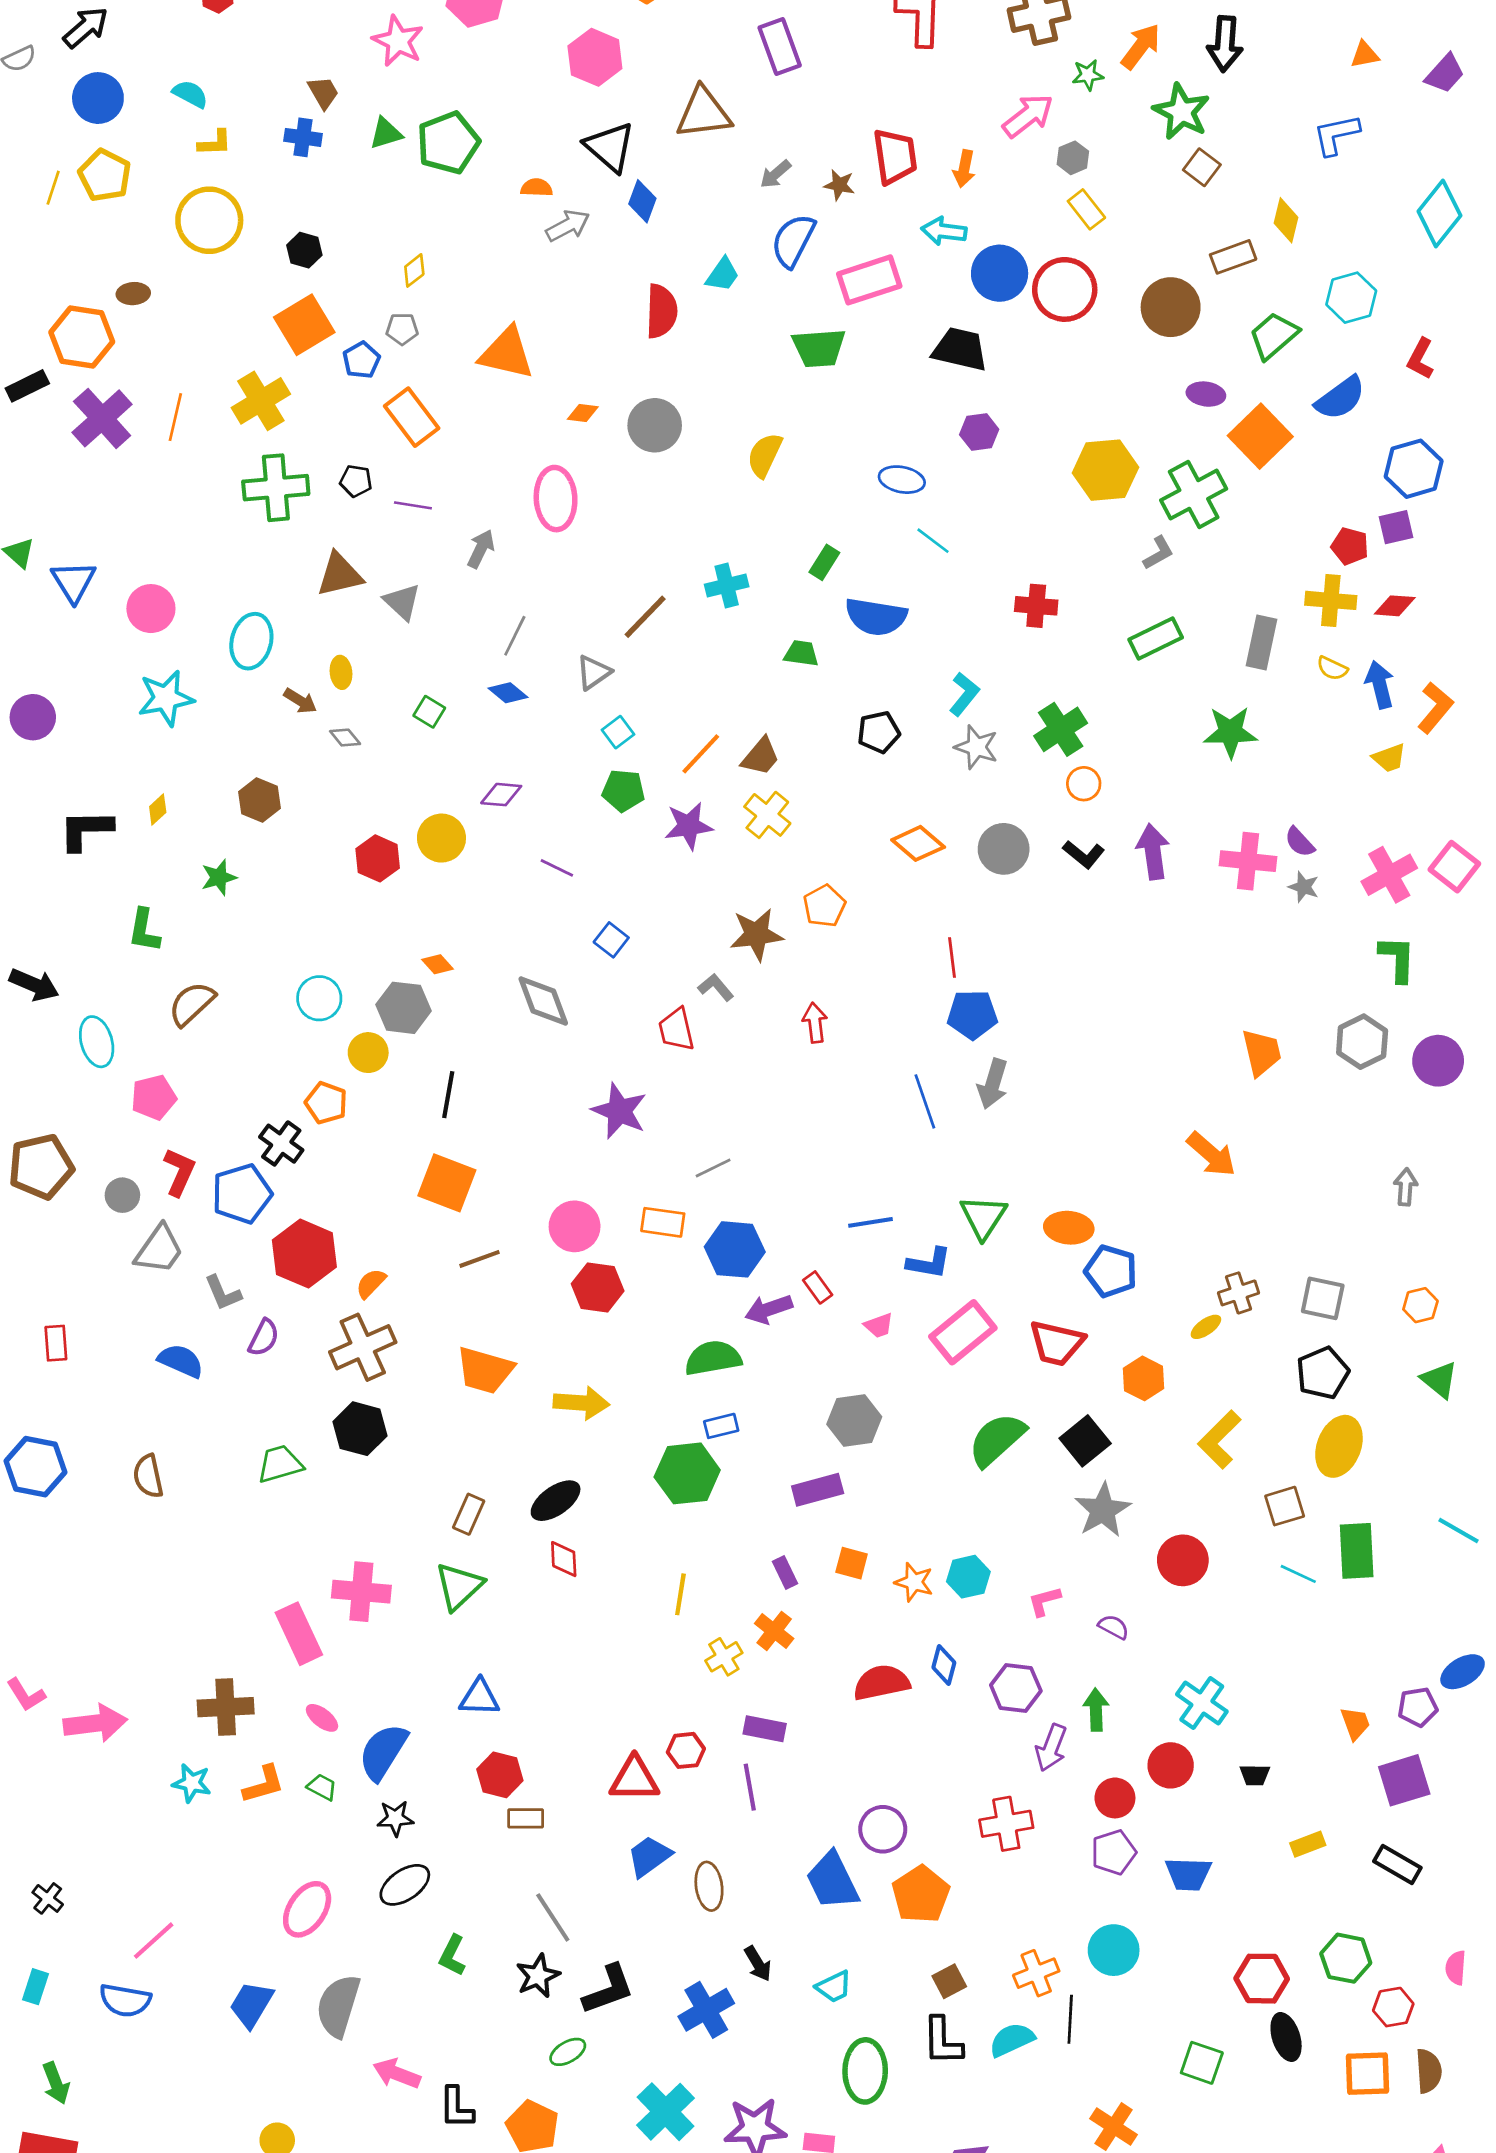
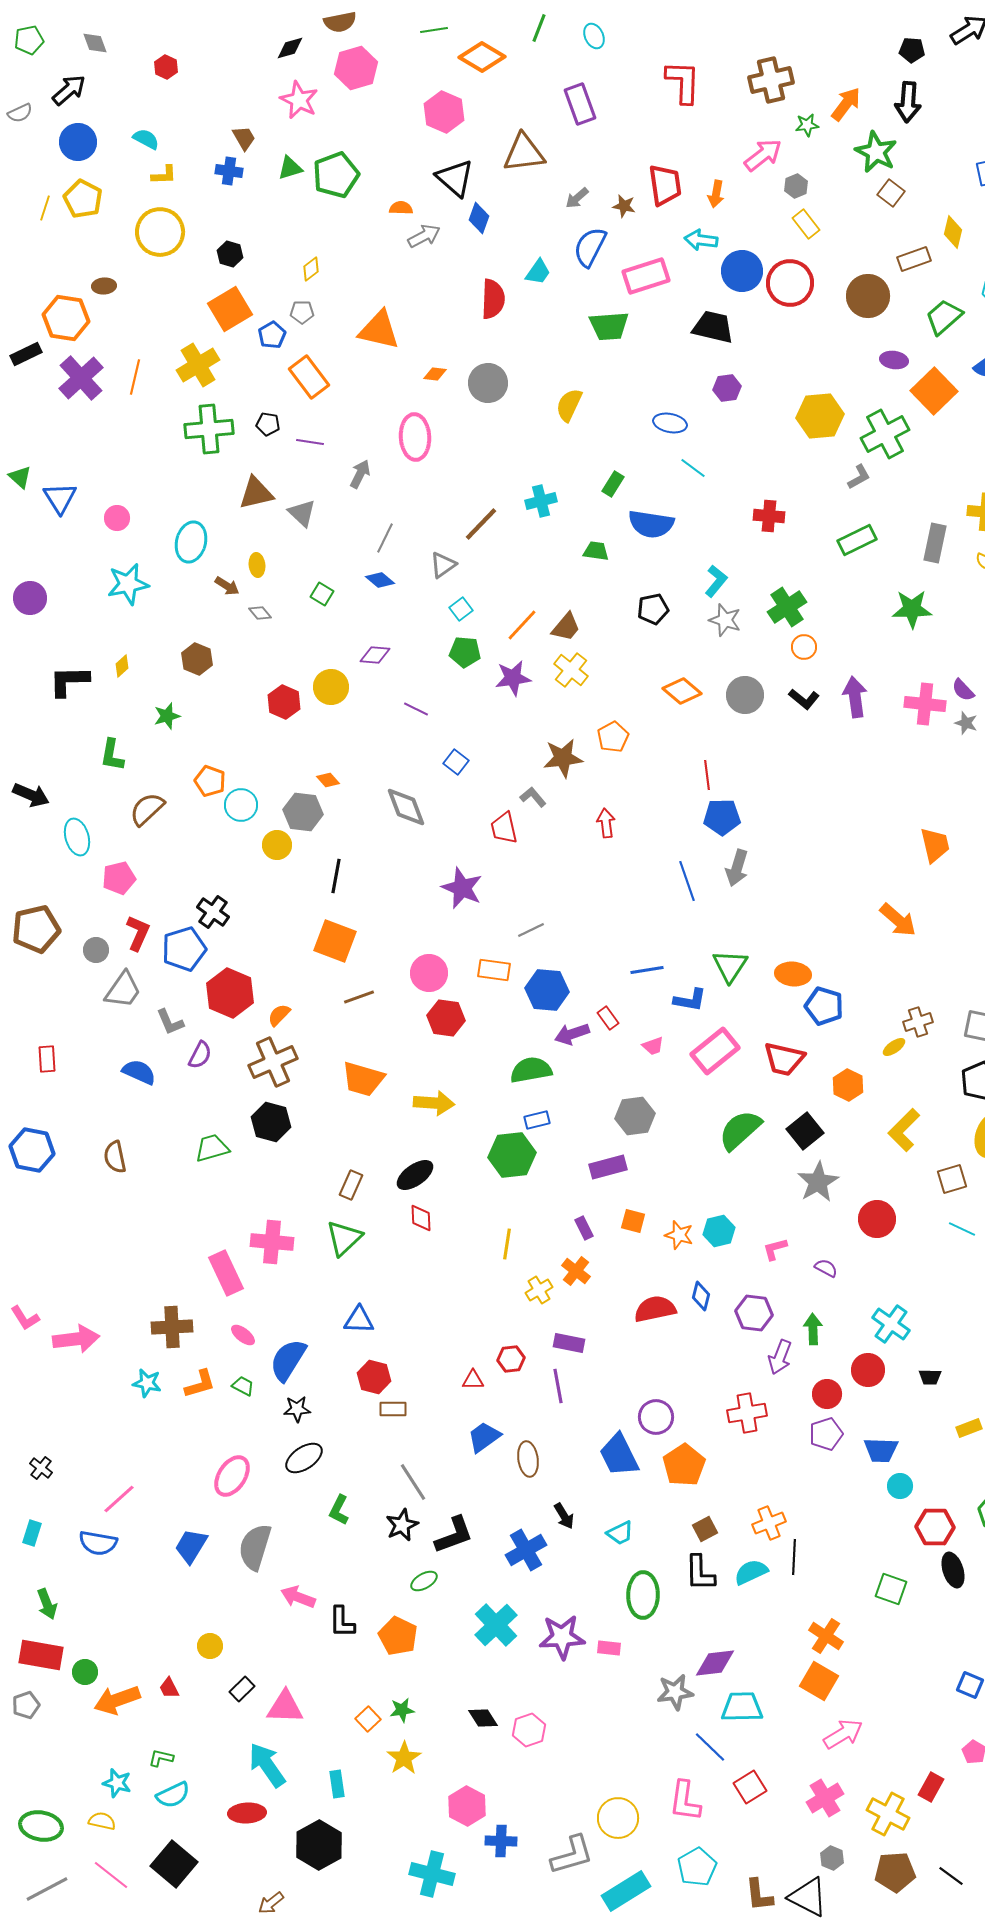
pink circle: (151, 609) -> (117, 518), size x0.7
orange pentagon: (326, 1103) -> (210, 781), moved
red triangle: (634, 1779) -> (473, 1380), size x0.6
cyan circle: (1114, 1950) -> (900, 1486), moved, size x0.7

